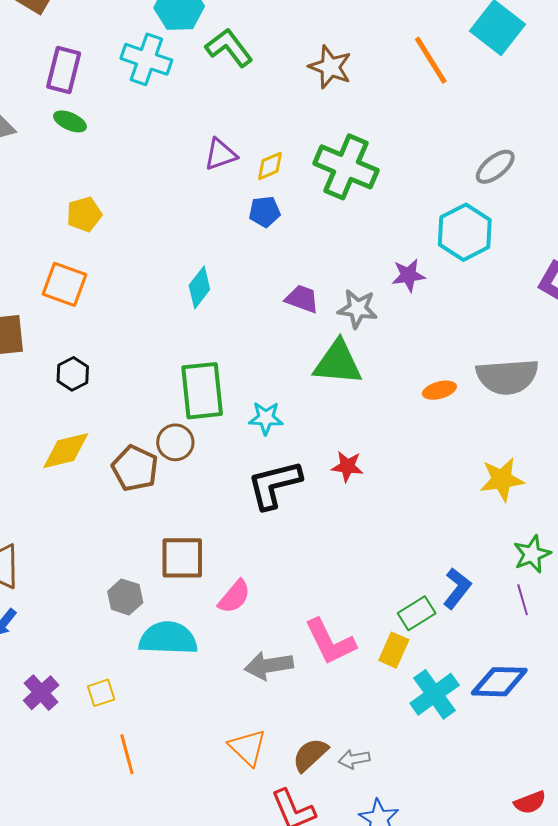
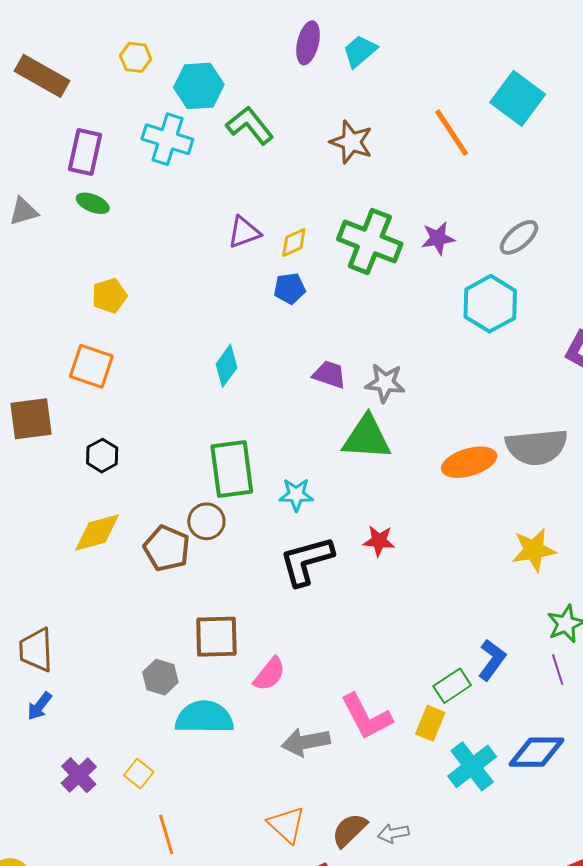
purple star: (408, 275) -> (438, 238), moved
orange ellipse: (439, 390) -> (469, 462), size x1.6
yellow square: (101, 693) -> (139, 774), turned -32

